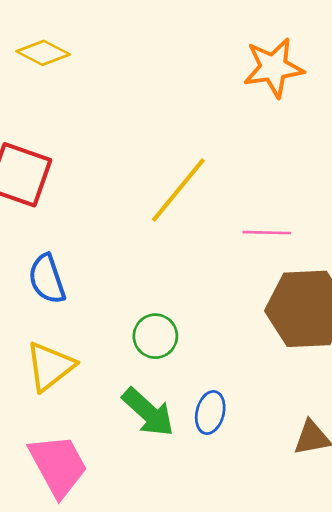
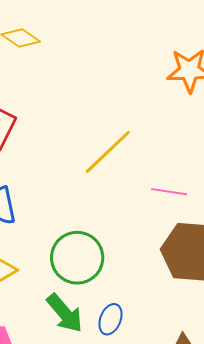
green circle: (155, 336) -> (77, 258), size x1.6

